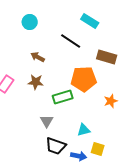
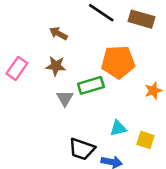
brown rectangle: (107, 57) -> (142, 19), moved
gray triangle: (47, 121) -> (65, 98), moved
yellow square: (98, 149) -> (145, 140), moved

